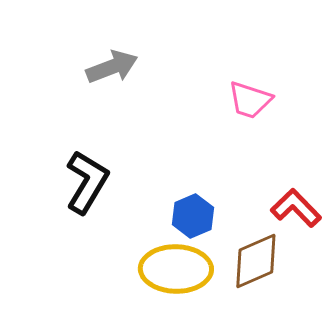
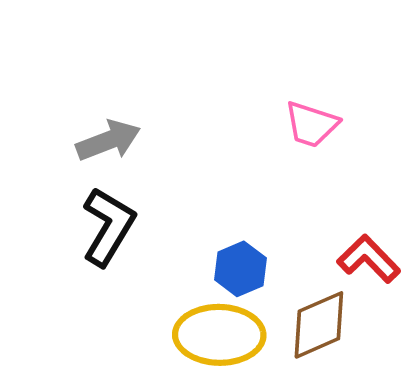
gray arrow: (112, 67) -> (108, 141), moved

